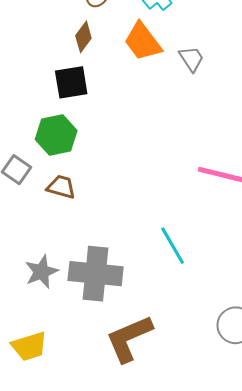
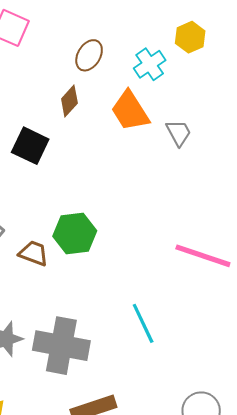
black square: (71, 82) -> (30, 146), moved, turned 30
green hexagon: (56, 135) -> (75, 233), moved

